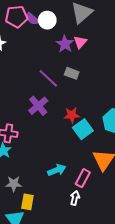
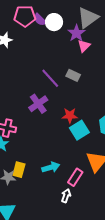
purple star: (65, 44) -> (76, 33), moved
yellow rectangle: (27, 202) -> (19, 170), moved

